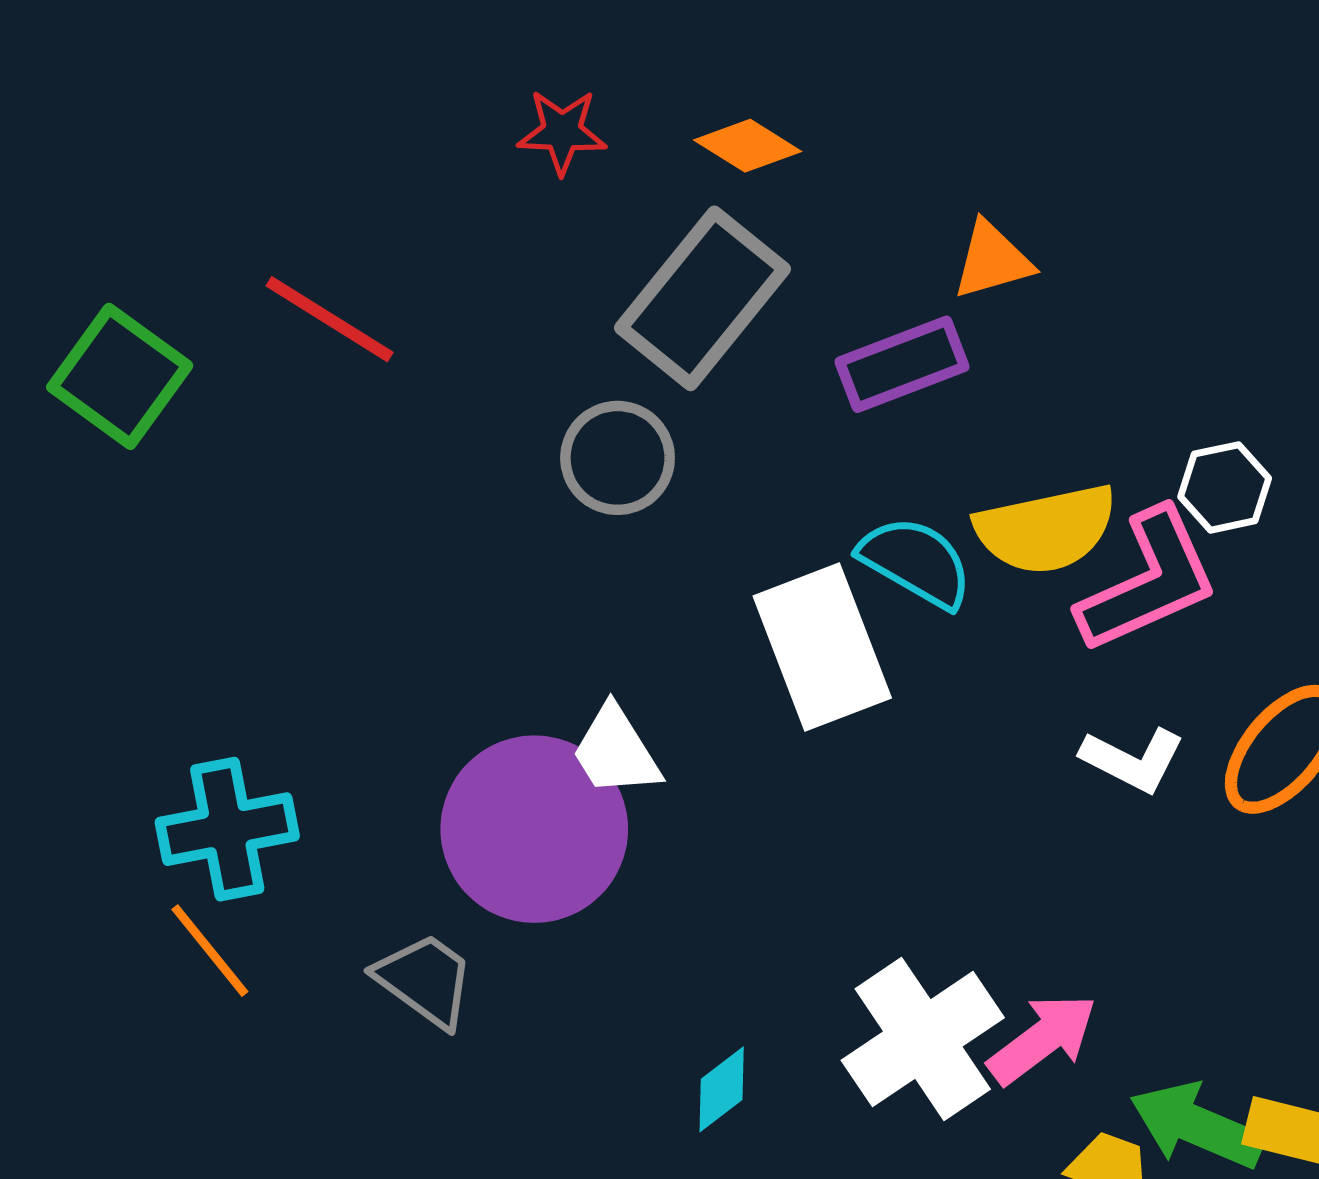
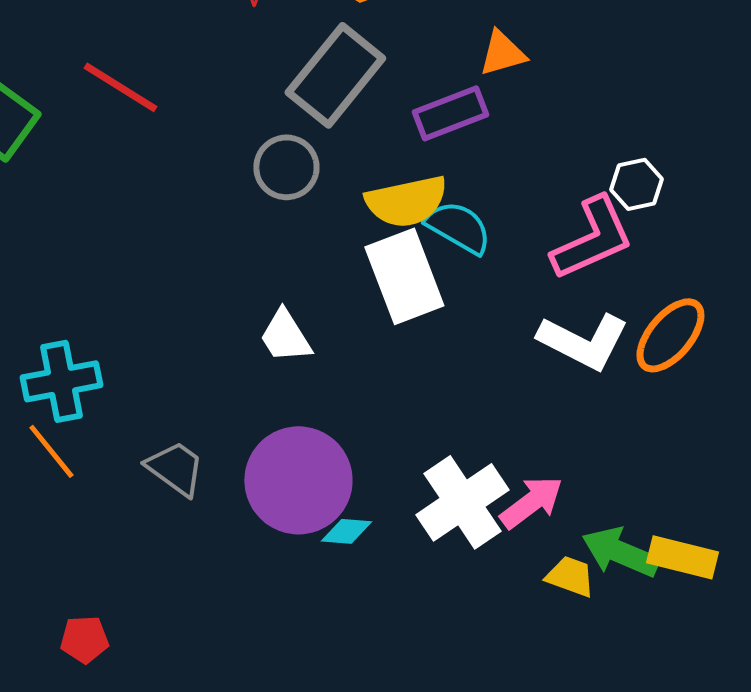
yellow semicircle: (1046, 529) -> (406, 201), moved
white L-shape: (1133, 760) -> (583, 341), size x1.5
purple circle: (534, 829) -> (298, 480), moved
cyan diamond: (722, 1089) -> (346, 531), turned 42

